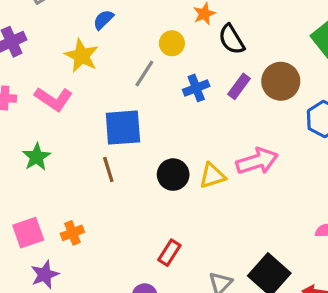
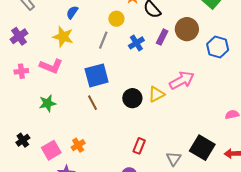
green star: (37, 157) -> (48, 103), turned 30

